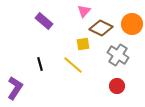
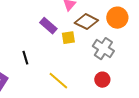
purple rectangle: (44, 21) -> (48, 26), moved
yellow line: (73, 65) -> (58, 81), moved

